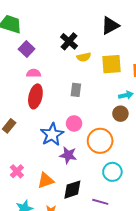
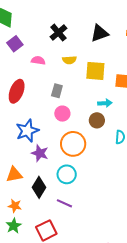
black cross: (69, 41) -> (58, 33), moved
pink semicircle: (34, 73) -> (38, 60), moved
pink circle: (74, 123) -> (62, 114), moved
cyan circle: (112, 172) -> (67, 174), moved
black diamond: (72, 190) -> (39, 187), turned -50

